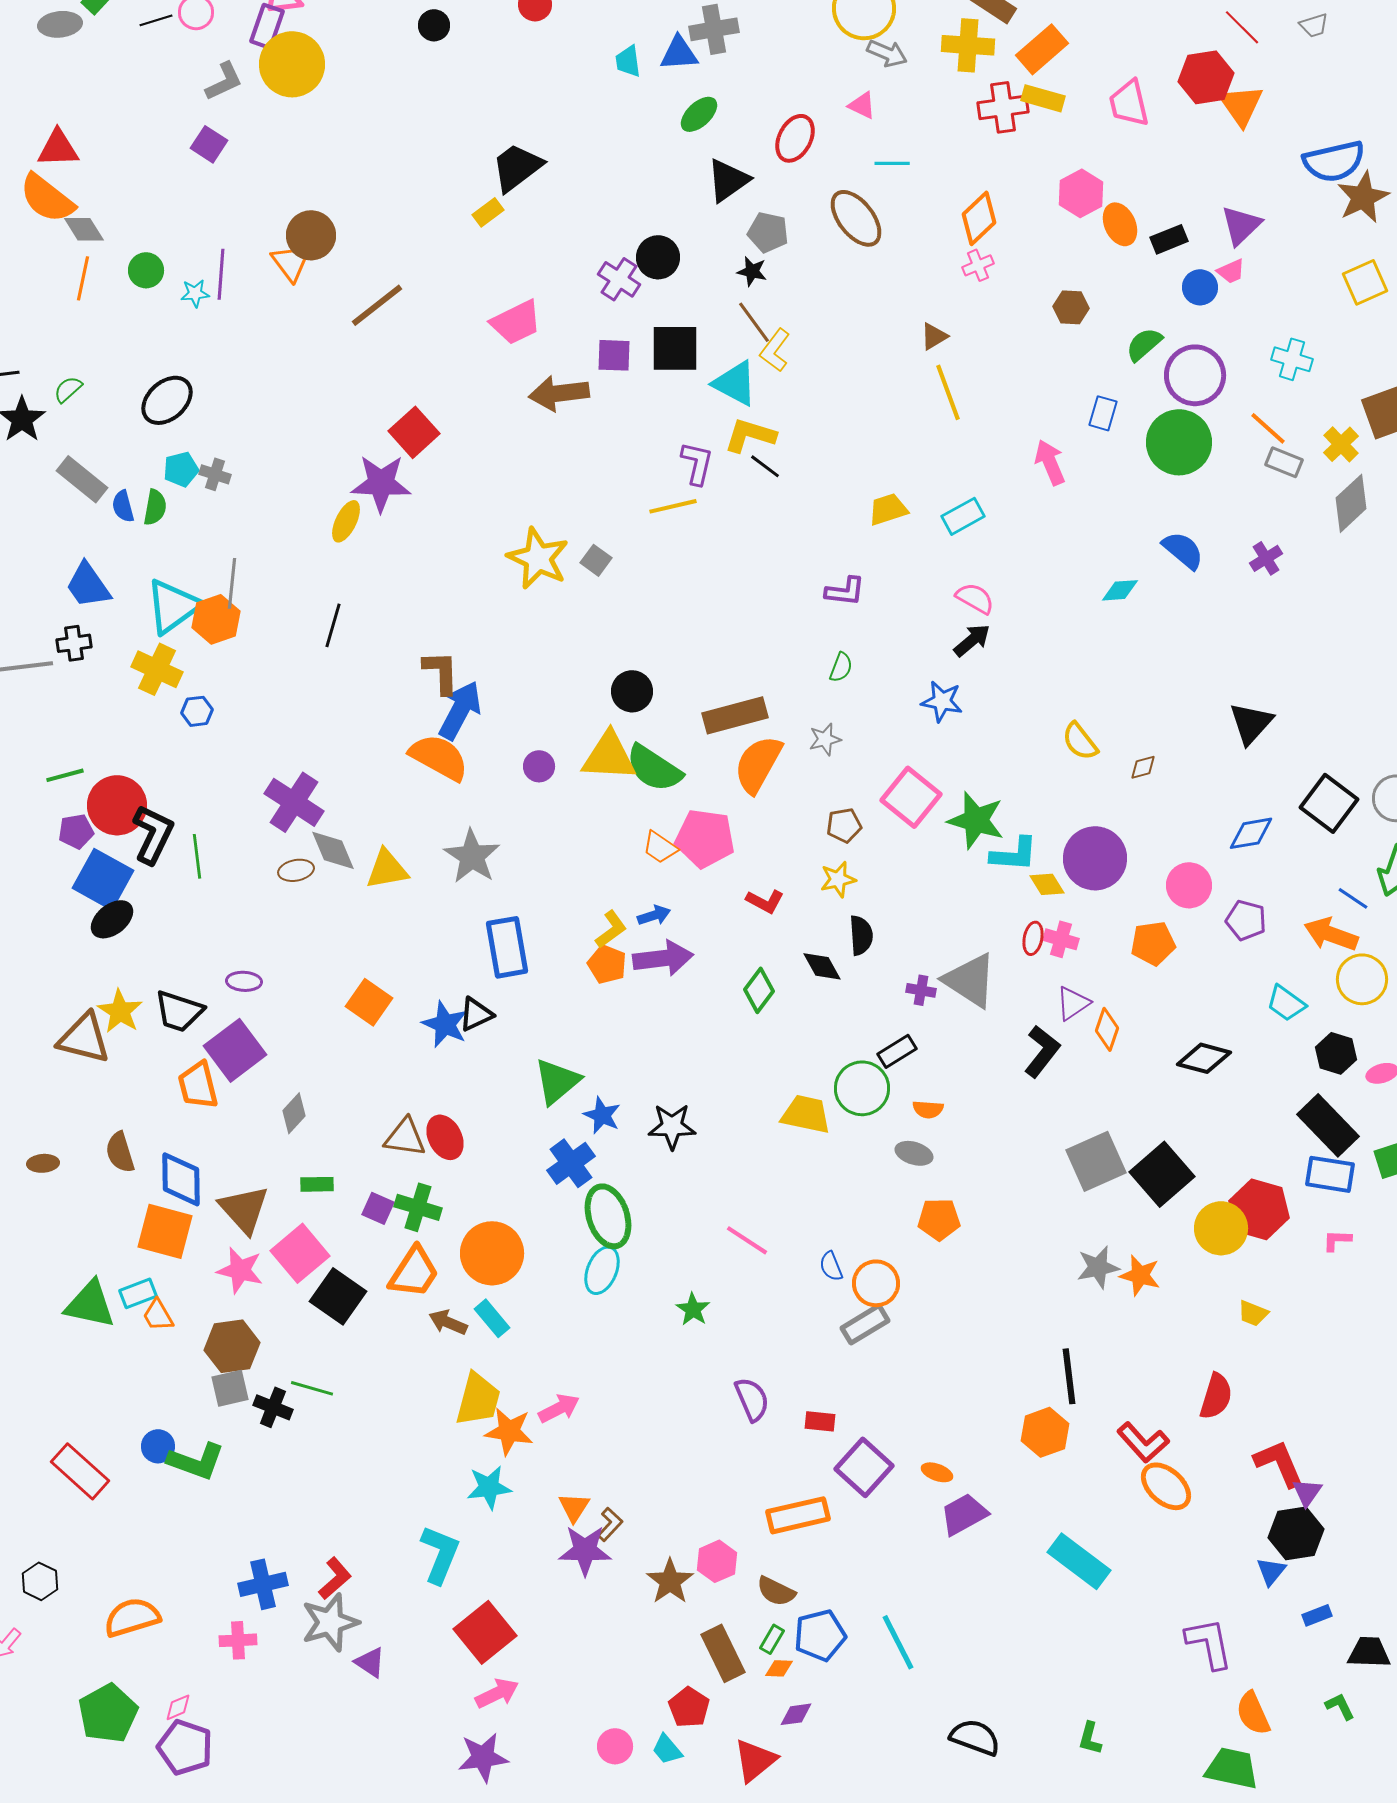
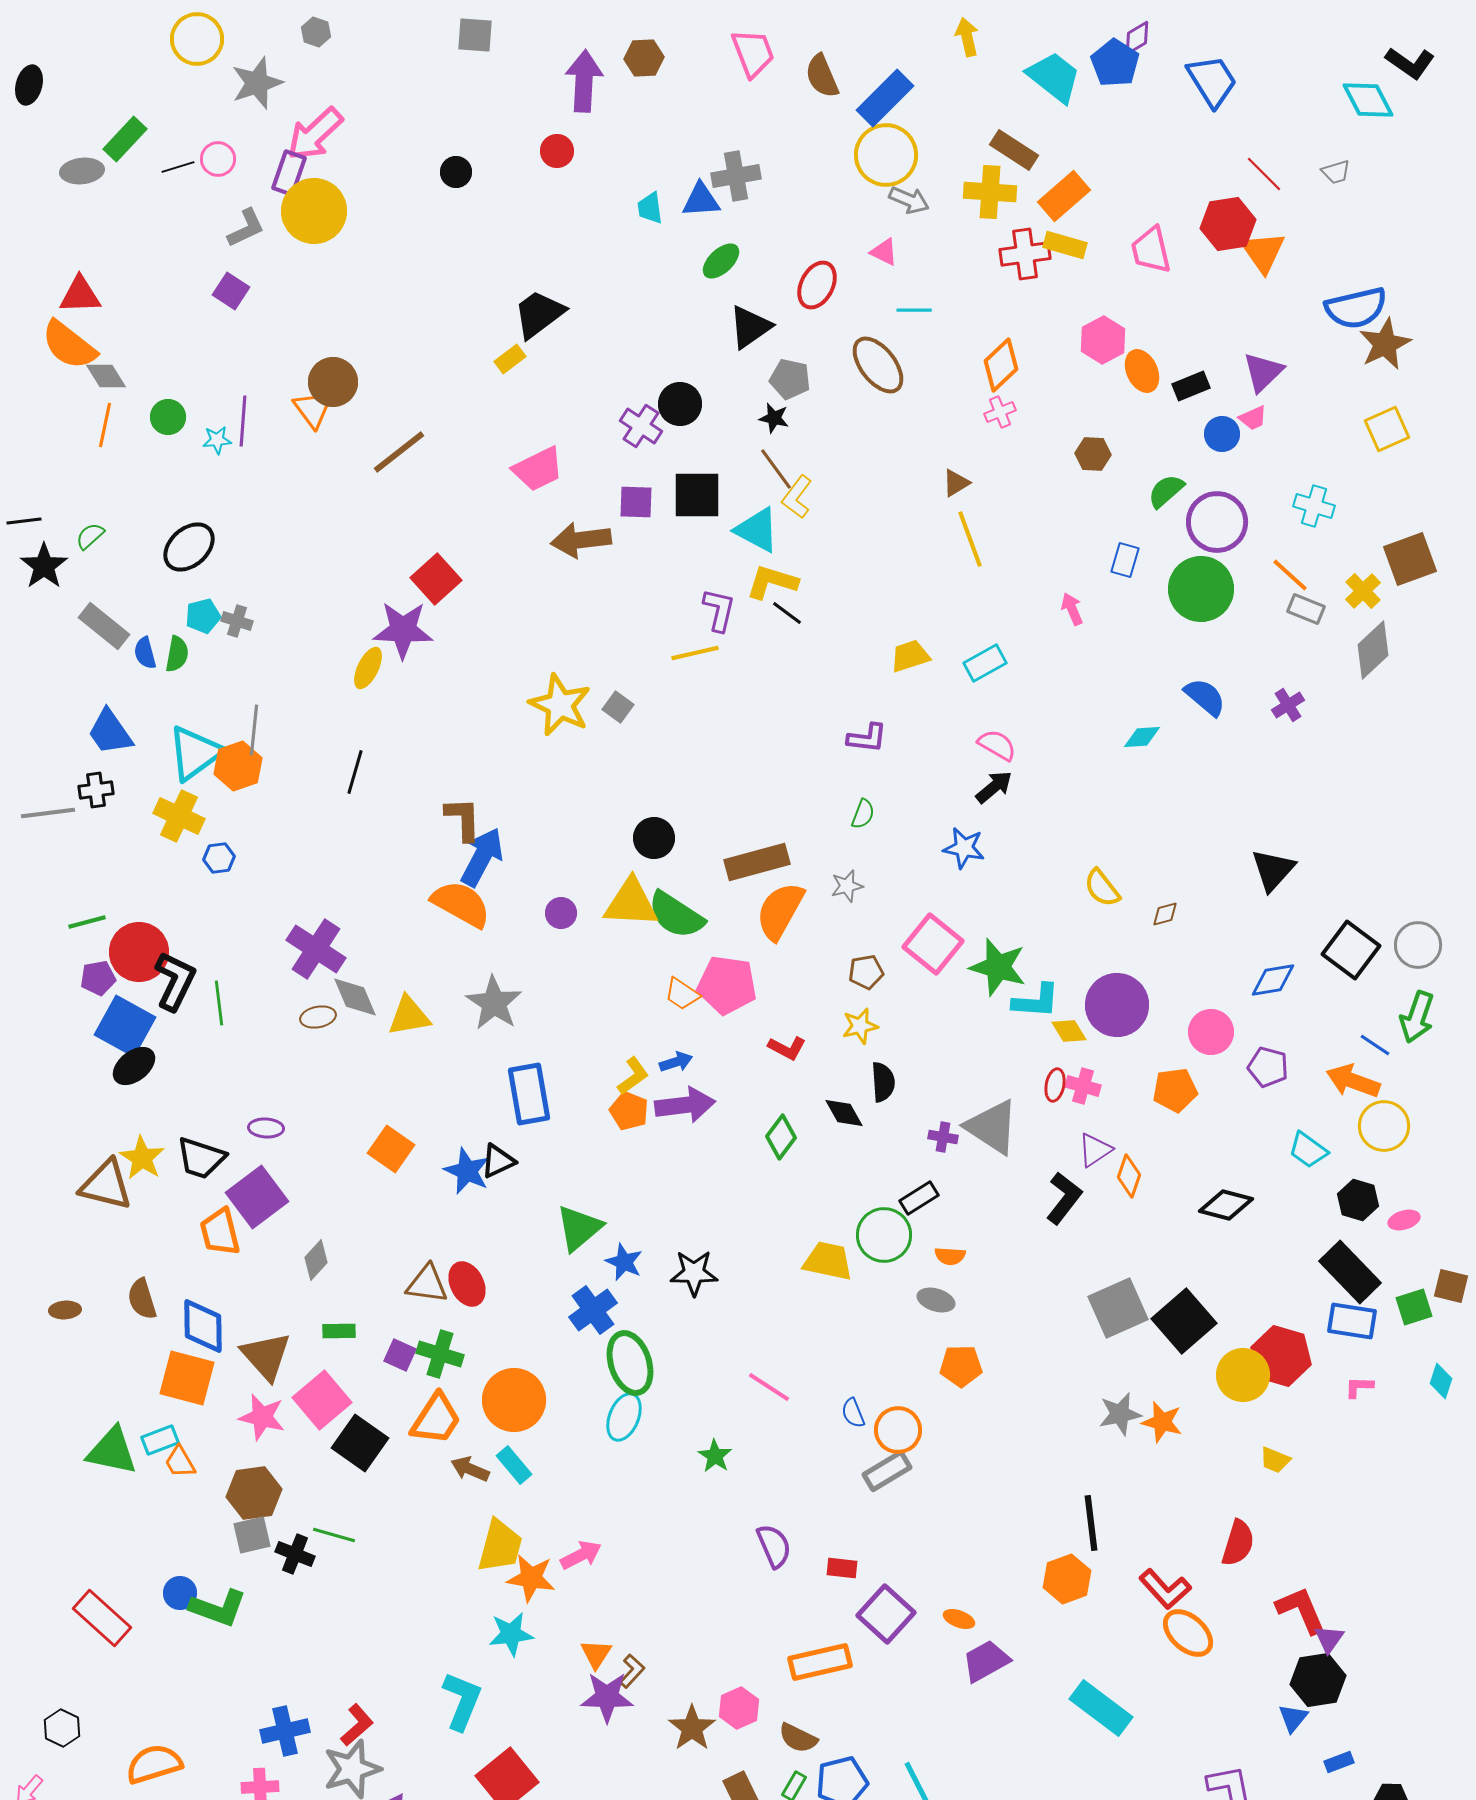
pink arrow: (1050, 462) -> (1072, 609), size x0.7

